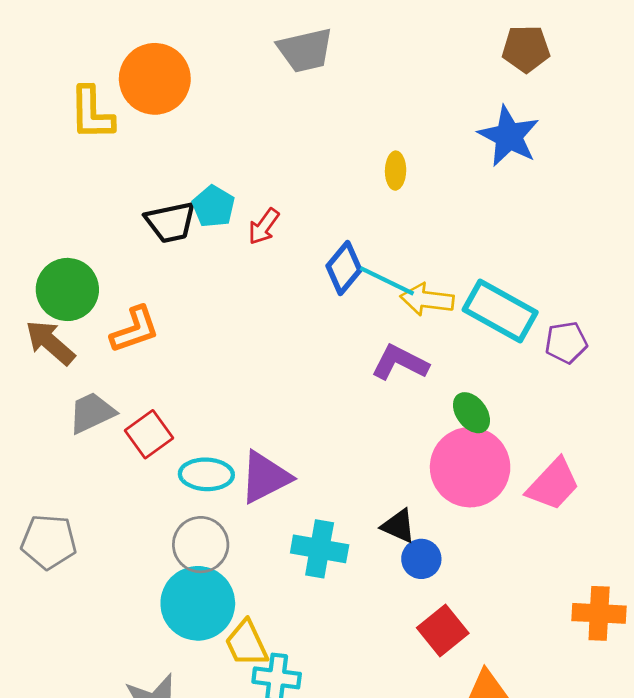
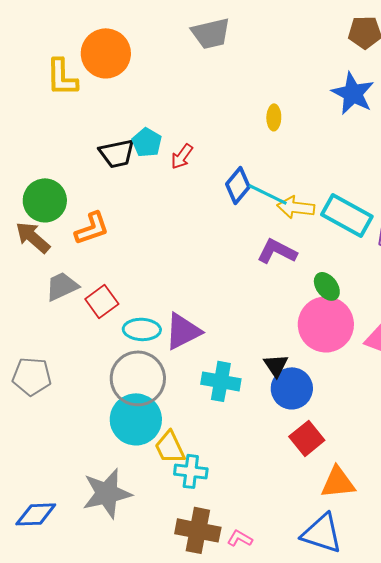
black triangle: (398, 526) -> (276, 365), turned 32
gray circle: (201, 545) -> (138, 378), size x1.4
blue circle: (421, 559) -> (292, 388), size x1.5

